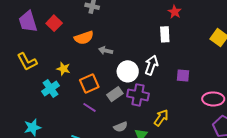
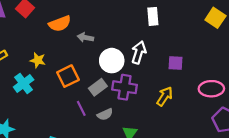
purple line: (90, 107) -> (81, 108), moved, turned 32
yellow arrow: (161, 118) -> (165, 96), moved
gray semicircle: (121, 127) -> (105, 114), moved

